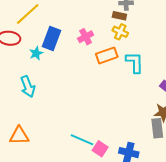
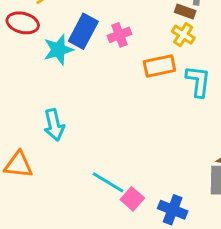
pink cross: (86, 37) -> (119, 35), moved
cyan star: (36, 53) -> (58, 50), size x1.5
cyan arrow: (28, 86) -> (54, 125), moved

